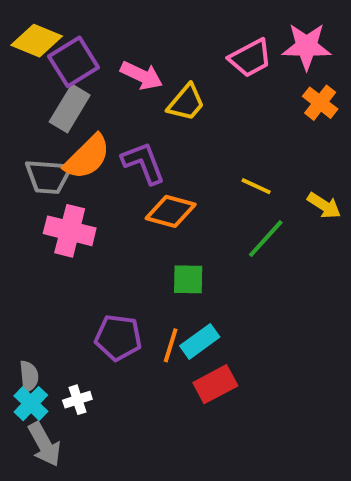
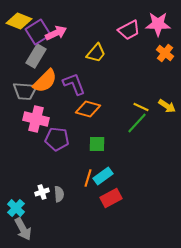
pink arrow: (142, 75) -> (56, 33), moved, turned -50
yellow line: (256, 186) -> (141, 107), moved
purple pentagon: (118, 338) -> (57, 139), moved
gray semicircle: (29, 376) -> (59, 194), moved
white cross: (77, 400) -> (42, 192), moved

